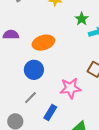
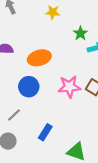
pink star: (70, 88) -> (69, 87), moved
gray line: (30, 98) -> (14, 115), moved

